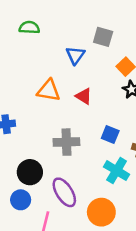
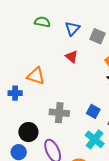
blue triangle: (75, 55) -> (72, 29), moved
orange triangle: (49, 91) -> (36, 76), moved
red triangle: (84, 96) -> (72, 57), moved

